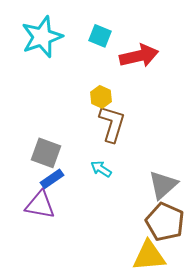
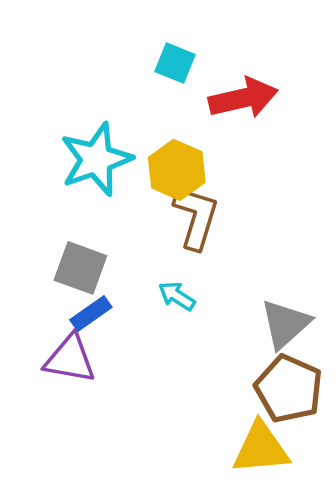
cyan star: (42, 37) -> (96, 159), moved
yellow hexagon: (101, 97) -> (177, 170), size x1.5

